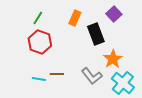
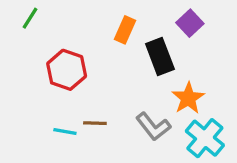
green line: (38, 18) -> (30, 18), moved

